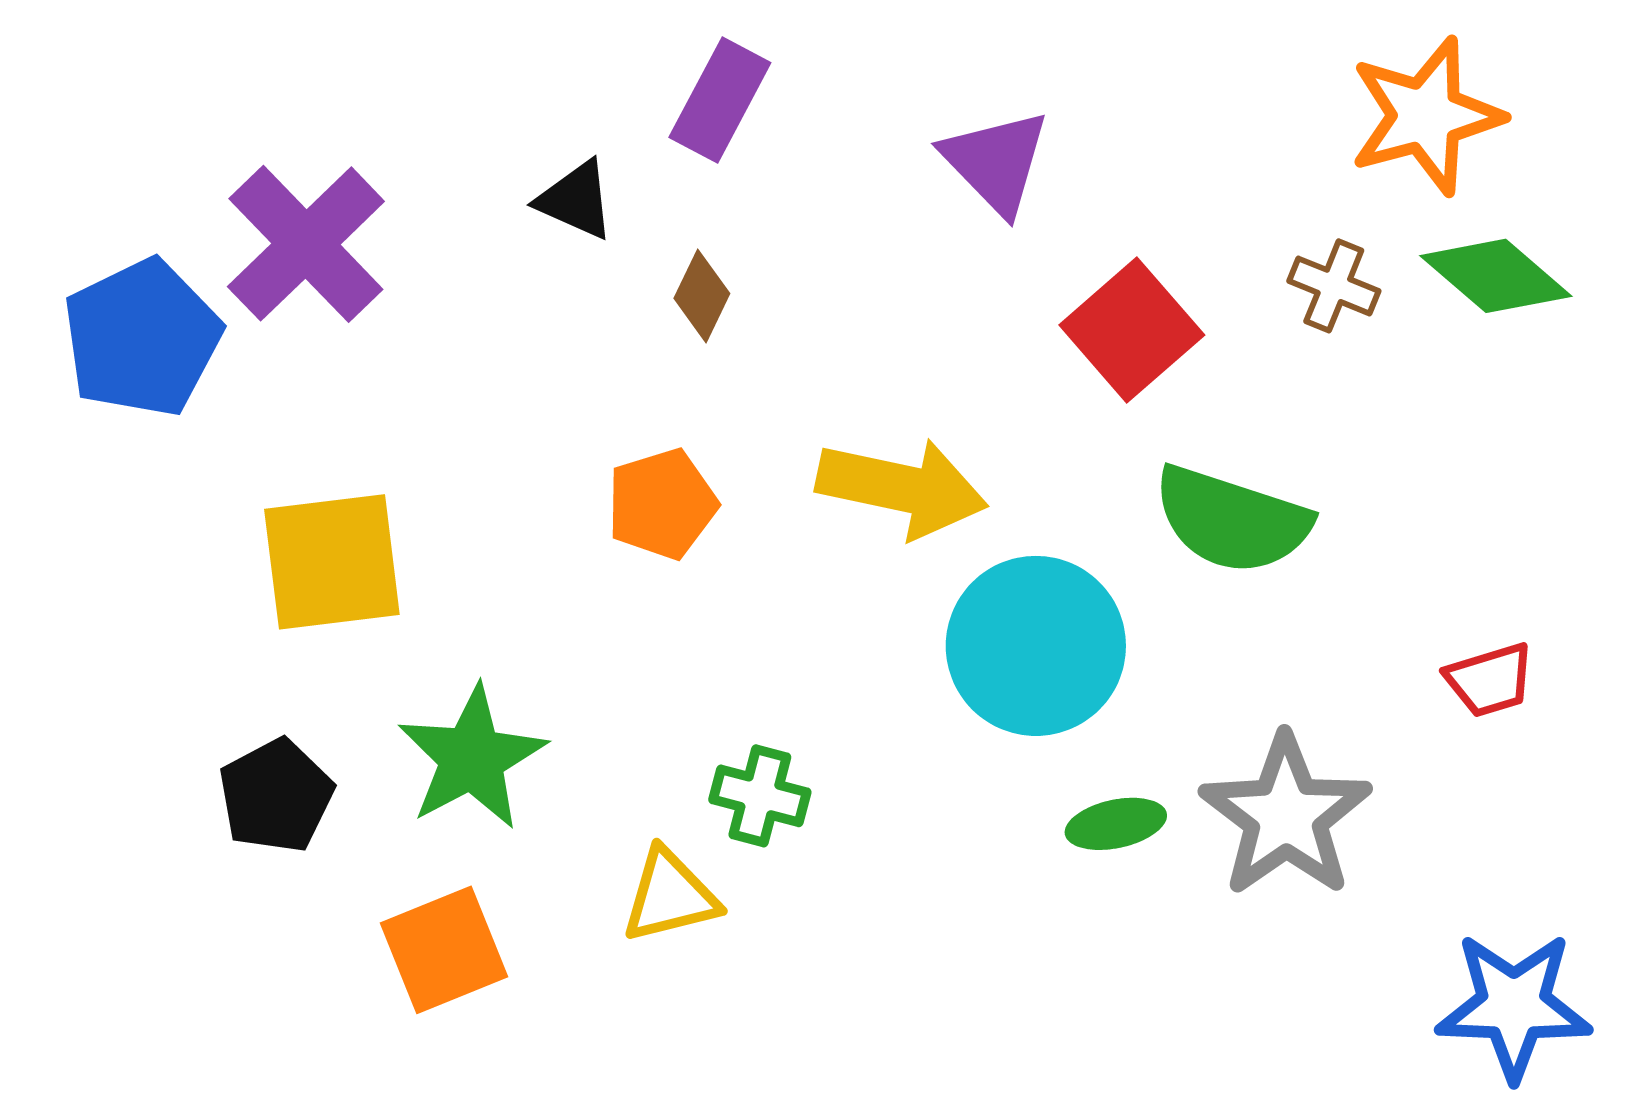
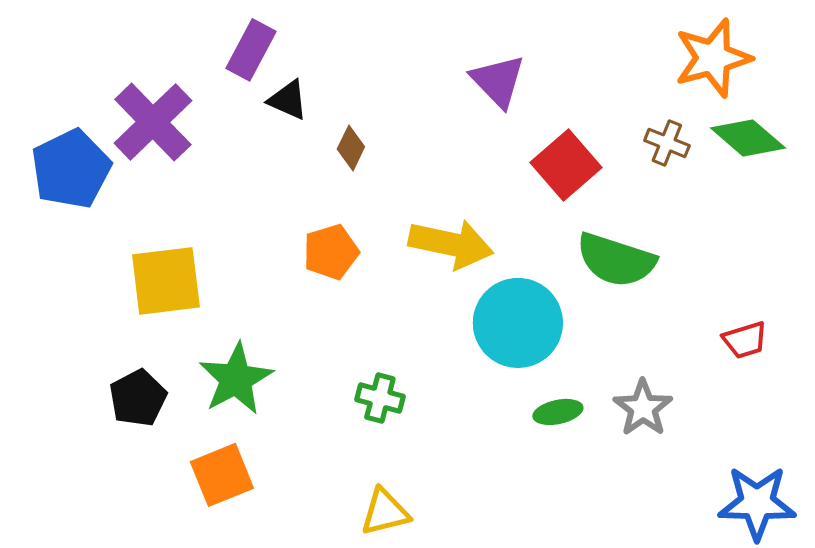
purple rectangle: (720, 100) -> (251, 50), moved
gray star: (1286, 816) -> (643, 408), size x0.7
yellow triangle: (670, 896) -> (385, 512), moved

